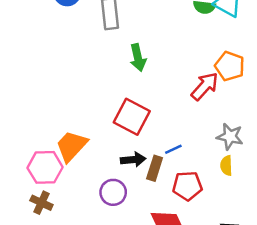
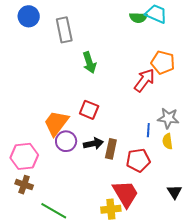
red square: (132, 117) -> (89, 110), size x0.7
orange trapezoid: (71, 146) -> (56, 123), moved
blue line: (173, 149) -> (148, 130), moved, turned -56
purple circle: (113, 192) -> (66, 141), moved

